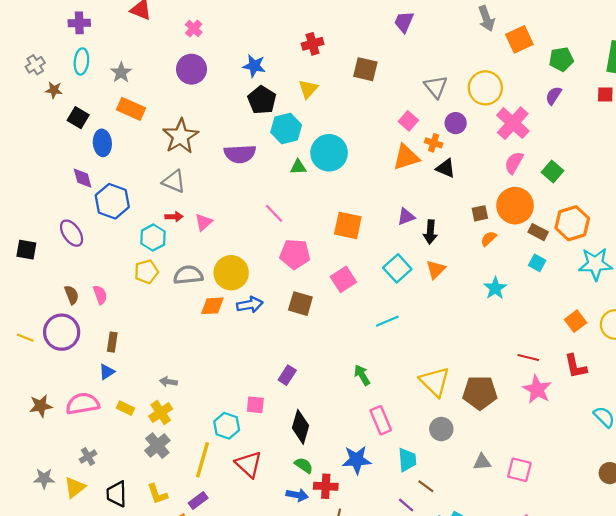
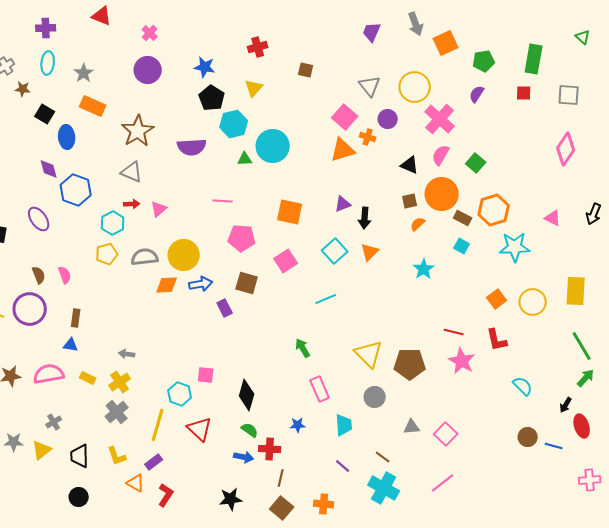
purple trapezoid: (404, 22) -> (372, 32), moved
brown square: (365, 69) -> (306, 70), size x0.7
pink square: (408, 121) -> (345, 117), size x1.4
black triangle: (446, 168) -> (410, 165), moved
pink line: (274, 213) -> (223, 201), turned -42
blue triangle: (107, 372) -> (71, 345), turned 42
purple rectangle: (287, 375) -> (225, 308), moved, turned -60
blue star: (357, 460) -> (298, 425), size x0.6
pink square: (519, 470) -> (446, 434), turned 30
brown line: (426, 486) -> (383, 457), moved

